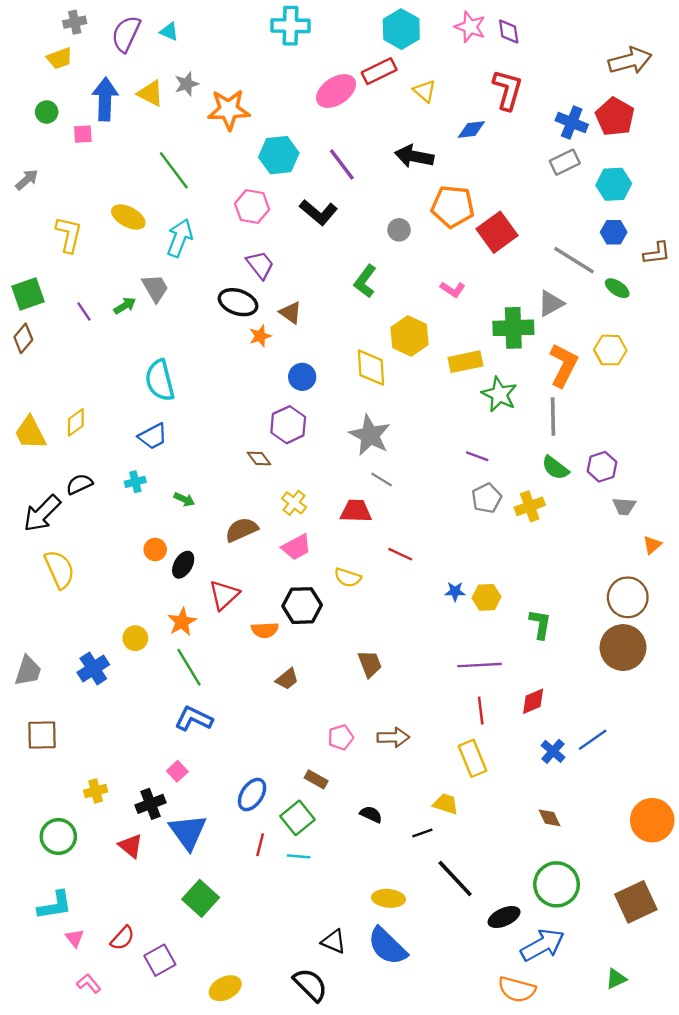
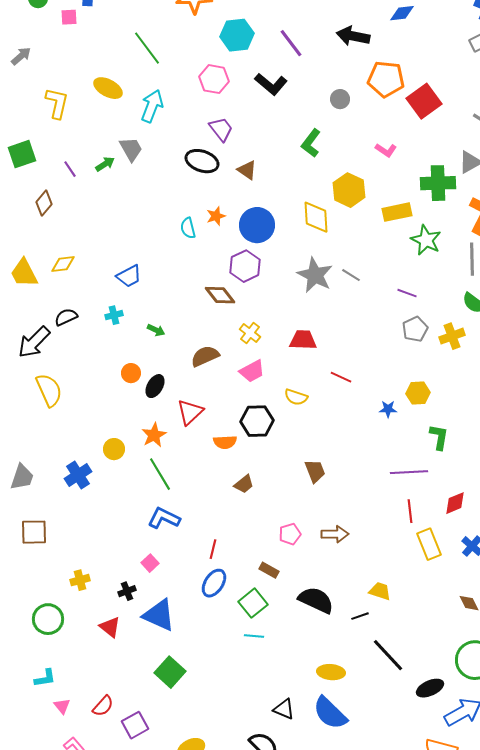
orange star: (260, 336) -> (216, 216), moved
brown diamond: (23, 338) -> (44, 203), moved
blue circle: (302, 377) -> (257, 225), size x1.5
cyan semicircle: (160, 380) -> (188, 228), moved, size x0.6
yellow diamond: (76, 422) -> (63, 264), turned 30
brown diamond: (259, 459) -> (220, 295), size x1.4
gray line: (382, 480) -> (351, 275), moved
yellow hexagon: (487, 597) -> (418, 393), moved
green L-shape: (540, 624) -> (439, 437), moved
yellow rectangle: (473, 758) -> (429, 544), moved
black cross: (151, 804) -> (127, 591), size x0.7
black semicircle: (371, 814) -> (316, 600), size x1.8
blue triangle: (188, 832) -> (159, 615), turned -30
red line: (260, 845) -> (213, 549), moved
cyan L-shape: (55, 905) -> (45, 678), size x0.7

